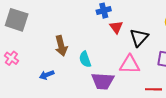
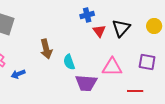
black triangle: (139, 37) -> (121, 28), moved
blue arrow: (47, 75) -> (18, 74), moved

